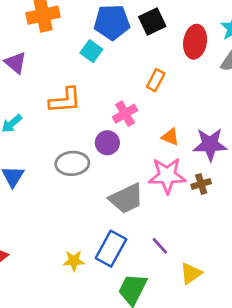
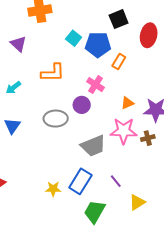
blue pentagon: (112, 22) -> (98, 45), moved
pink cross: (125, 114) -> (96, 85), turned -30
orange triangle: (170, 137) -> (127, 103), turned -48

